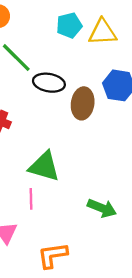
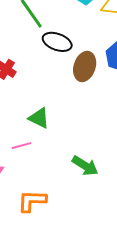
green triangle: (44, 166) -> (39, 118), size x0.7
pink line: (31, 199) -> (21, 146), turned 66

